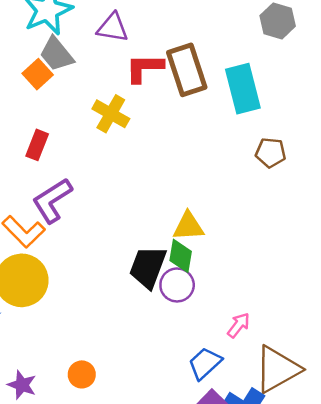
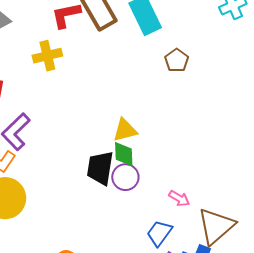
yellow cross: (111, 114) -> (47, 56), turned -32
brown pentagon: (271, 153) -> (177, 60), turned -30
pink arrow: (239, 325) -> (179, 198), turned 95

